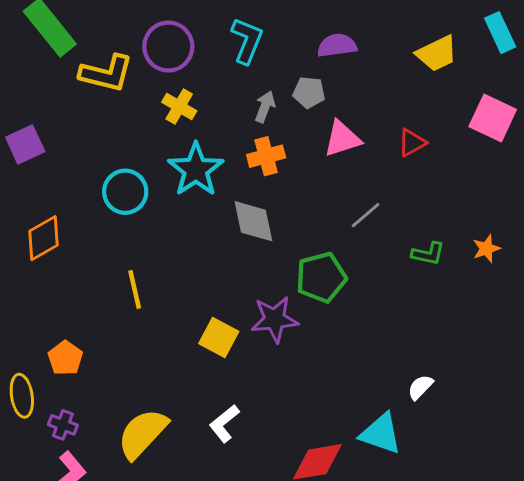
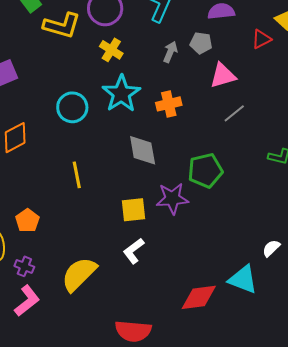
red triangle: (412, 143) -> (261, 39), moved
orange cross: (266, 156) -> (169, 104), moved
gray line: (366, 215) -> (234, 113), moved
gray diamond: (253, 221) -> (143, 150), moved
yellow square: (219, 338) -> (133, 210), turned -36
white L-shape: (224, 424) -> (134, 251), moved

